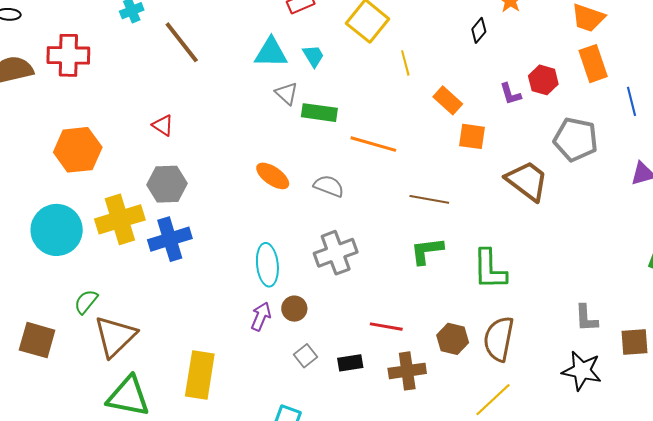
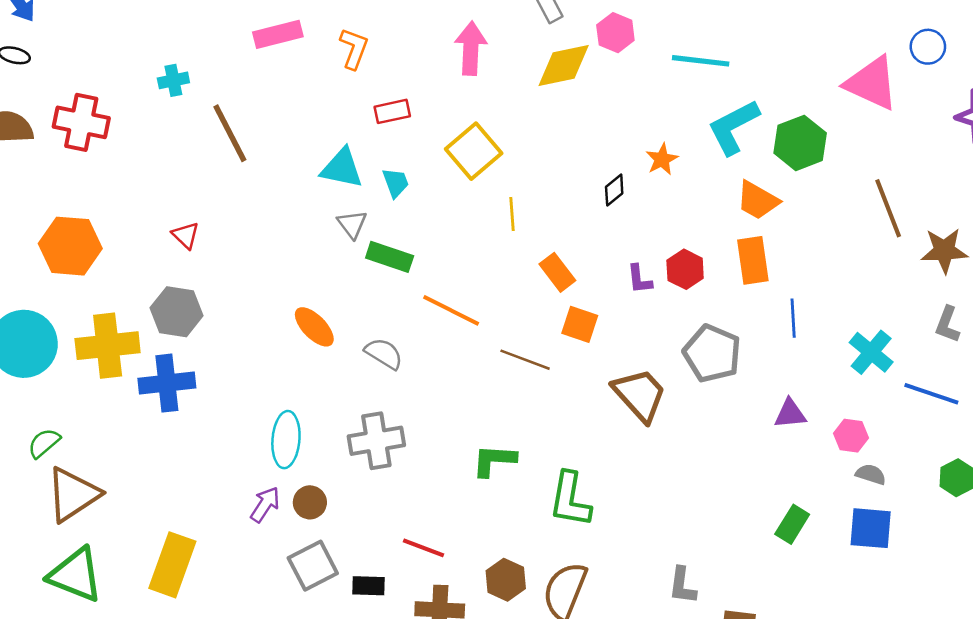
brown line: (429, 199) -> (525, 360), moved
gray square: (305, 356) -> (313, 566), size x1.6

